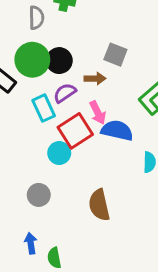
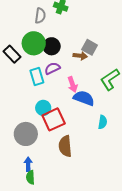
brown arrow: (95, 79) -> (80, 56), moved
red square: (75, 131) -> (54, 119), moved
gray circle: (39, 195) -> (26, 134), size x1.5
blue arrow: (31, 243) -> (28, 164), moved

